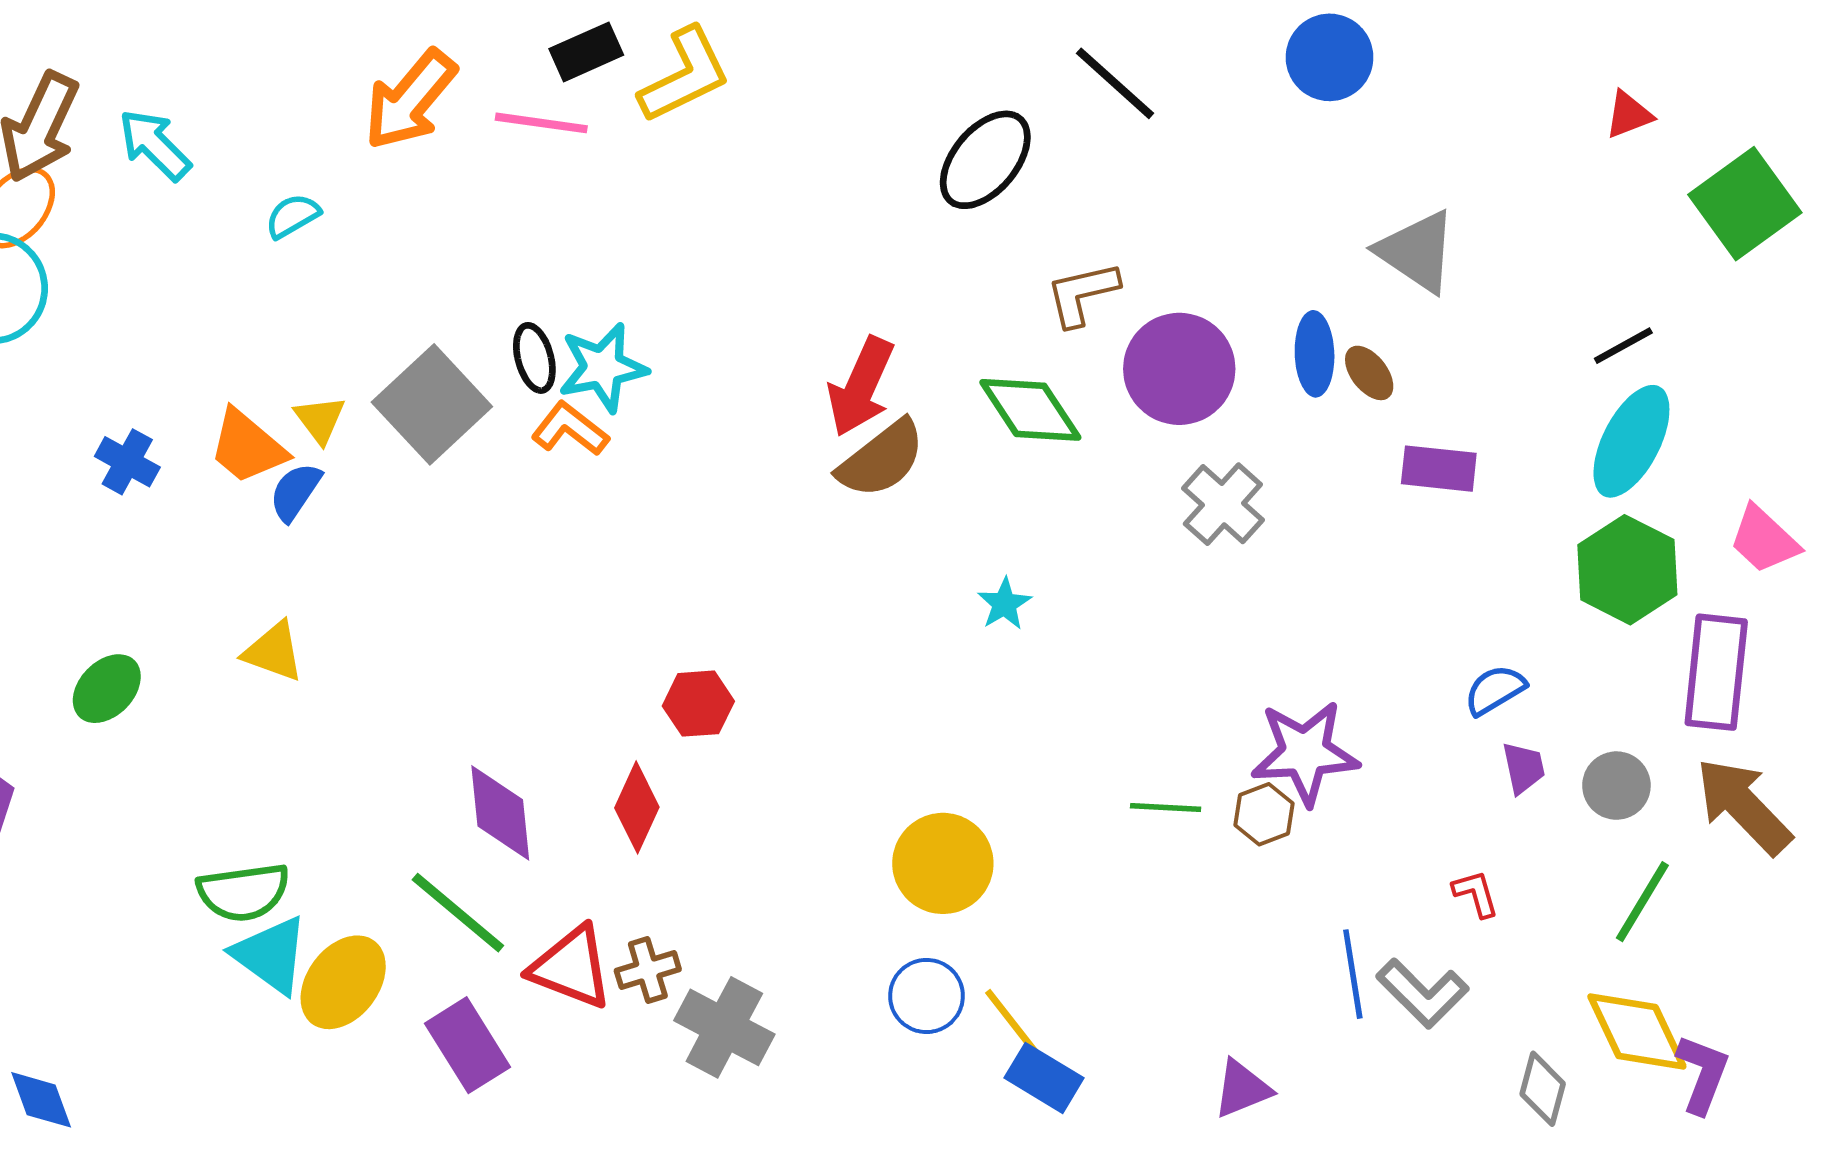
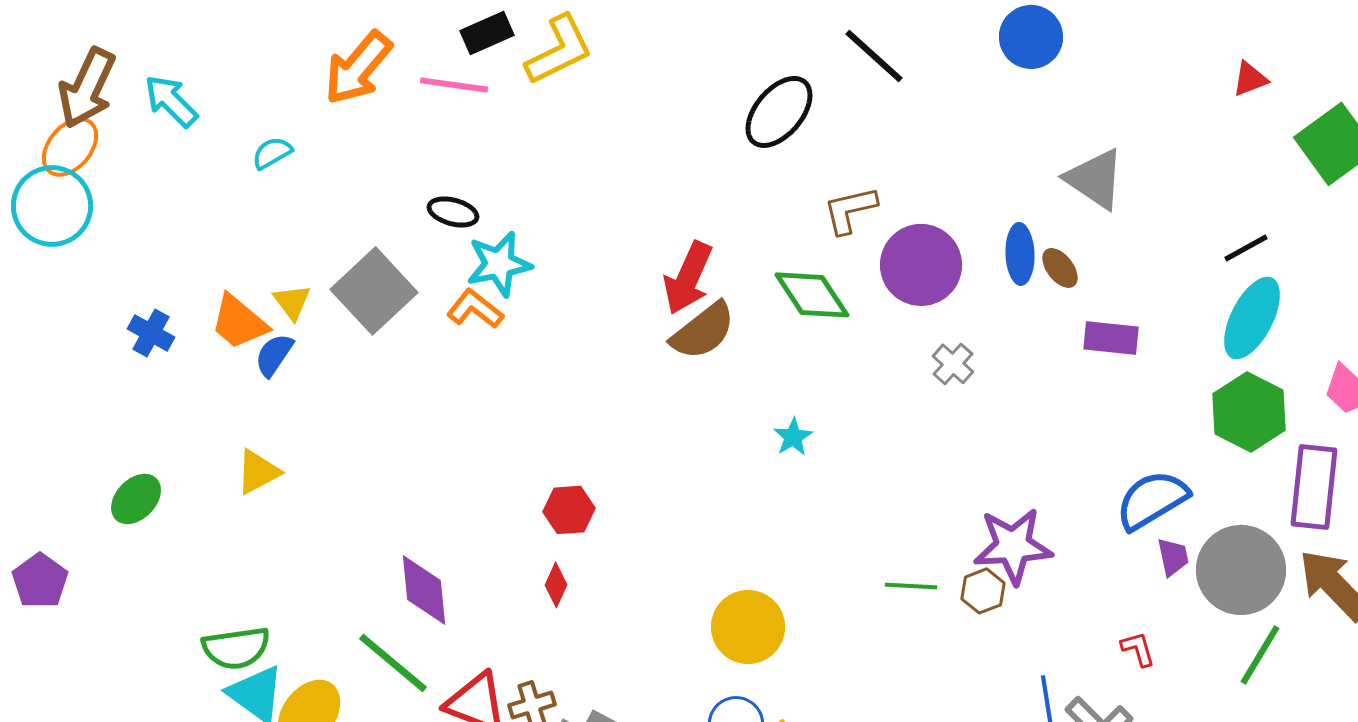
black ellipse: (534, 358) -> (453, 212), moved, turned -60
gray cross: (1223, 504) -> (953, 364), size x0.7
yellow triangle: (273, 652) -> (258, 472), turned -48
blue semicircle: (1495, 690) -> (1152, 500), size x1.6
gray circle: (1616, 786) -> (1241, 570), size x1.8
red diamond: (637, 807) -> (556, 585), moved, size x0.7

